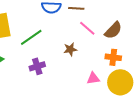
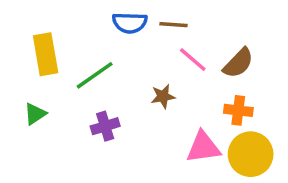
pink triangle: (93, 78) -> (203, 147), size x1.5

